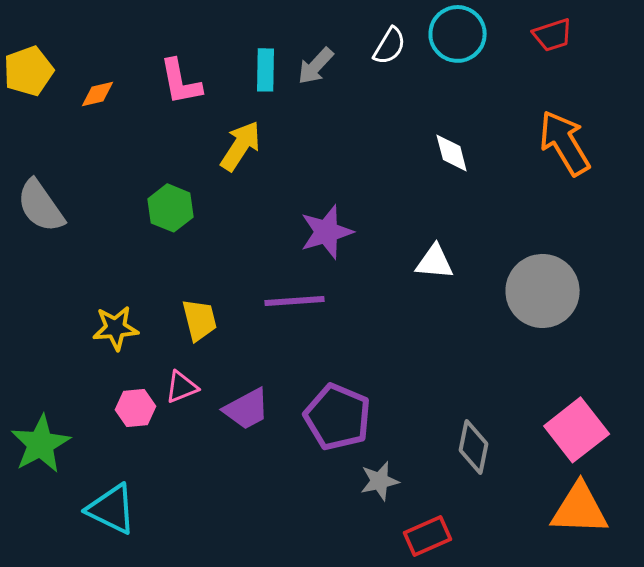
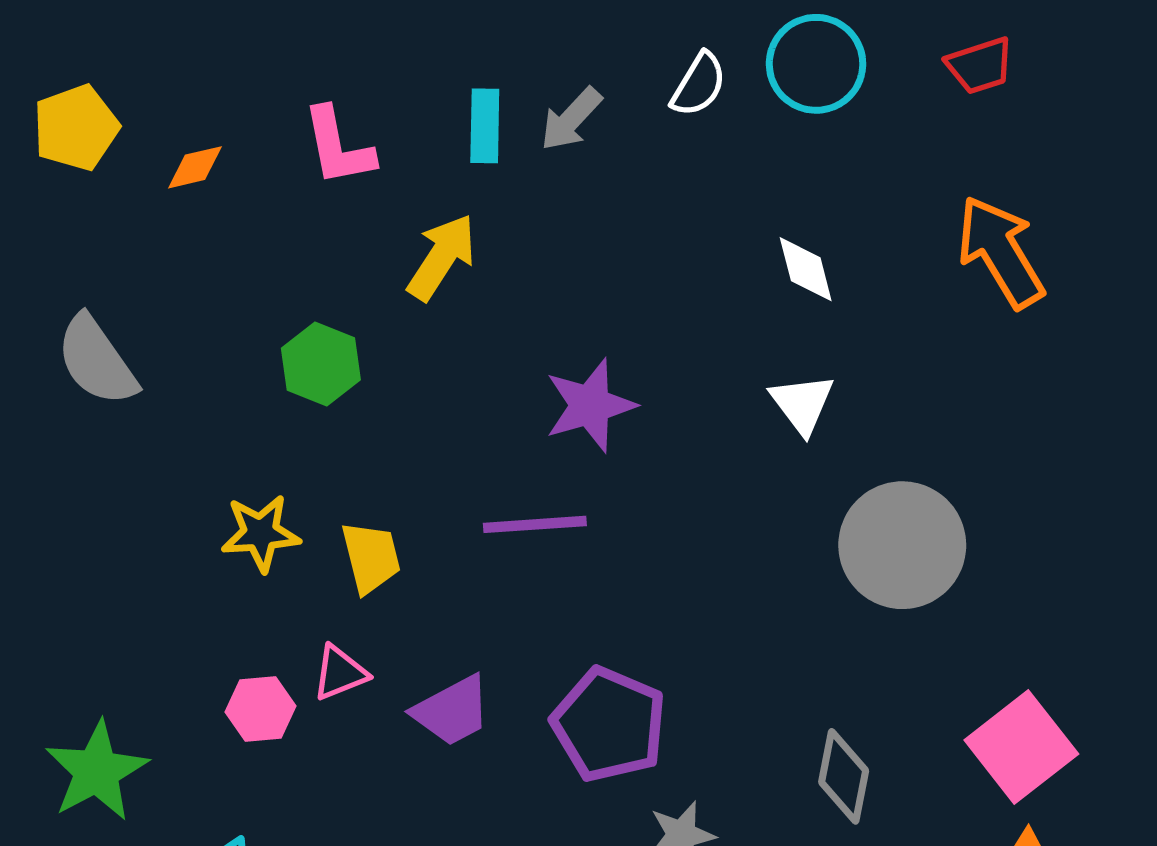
white triangle: (435, 262) -> (802, 404), moved, turned 48
gray circle: (543, 291) -> (902, 545), moved
yellow star: (116, 328) -> (261, 533), moved

